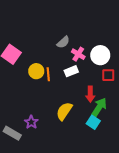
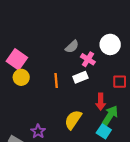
white circle: (100, 55) -> (110, 44), moved
yellow circle: (36, 71) -> (21, 77), moved

